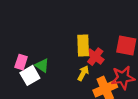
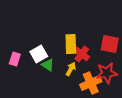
green triangle: (42, 65) -> (48, 65), moved
white square: (30, 75) -> (39, 54), moved

